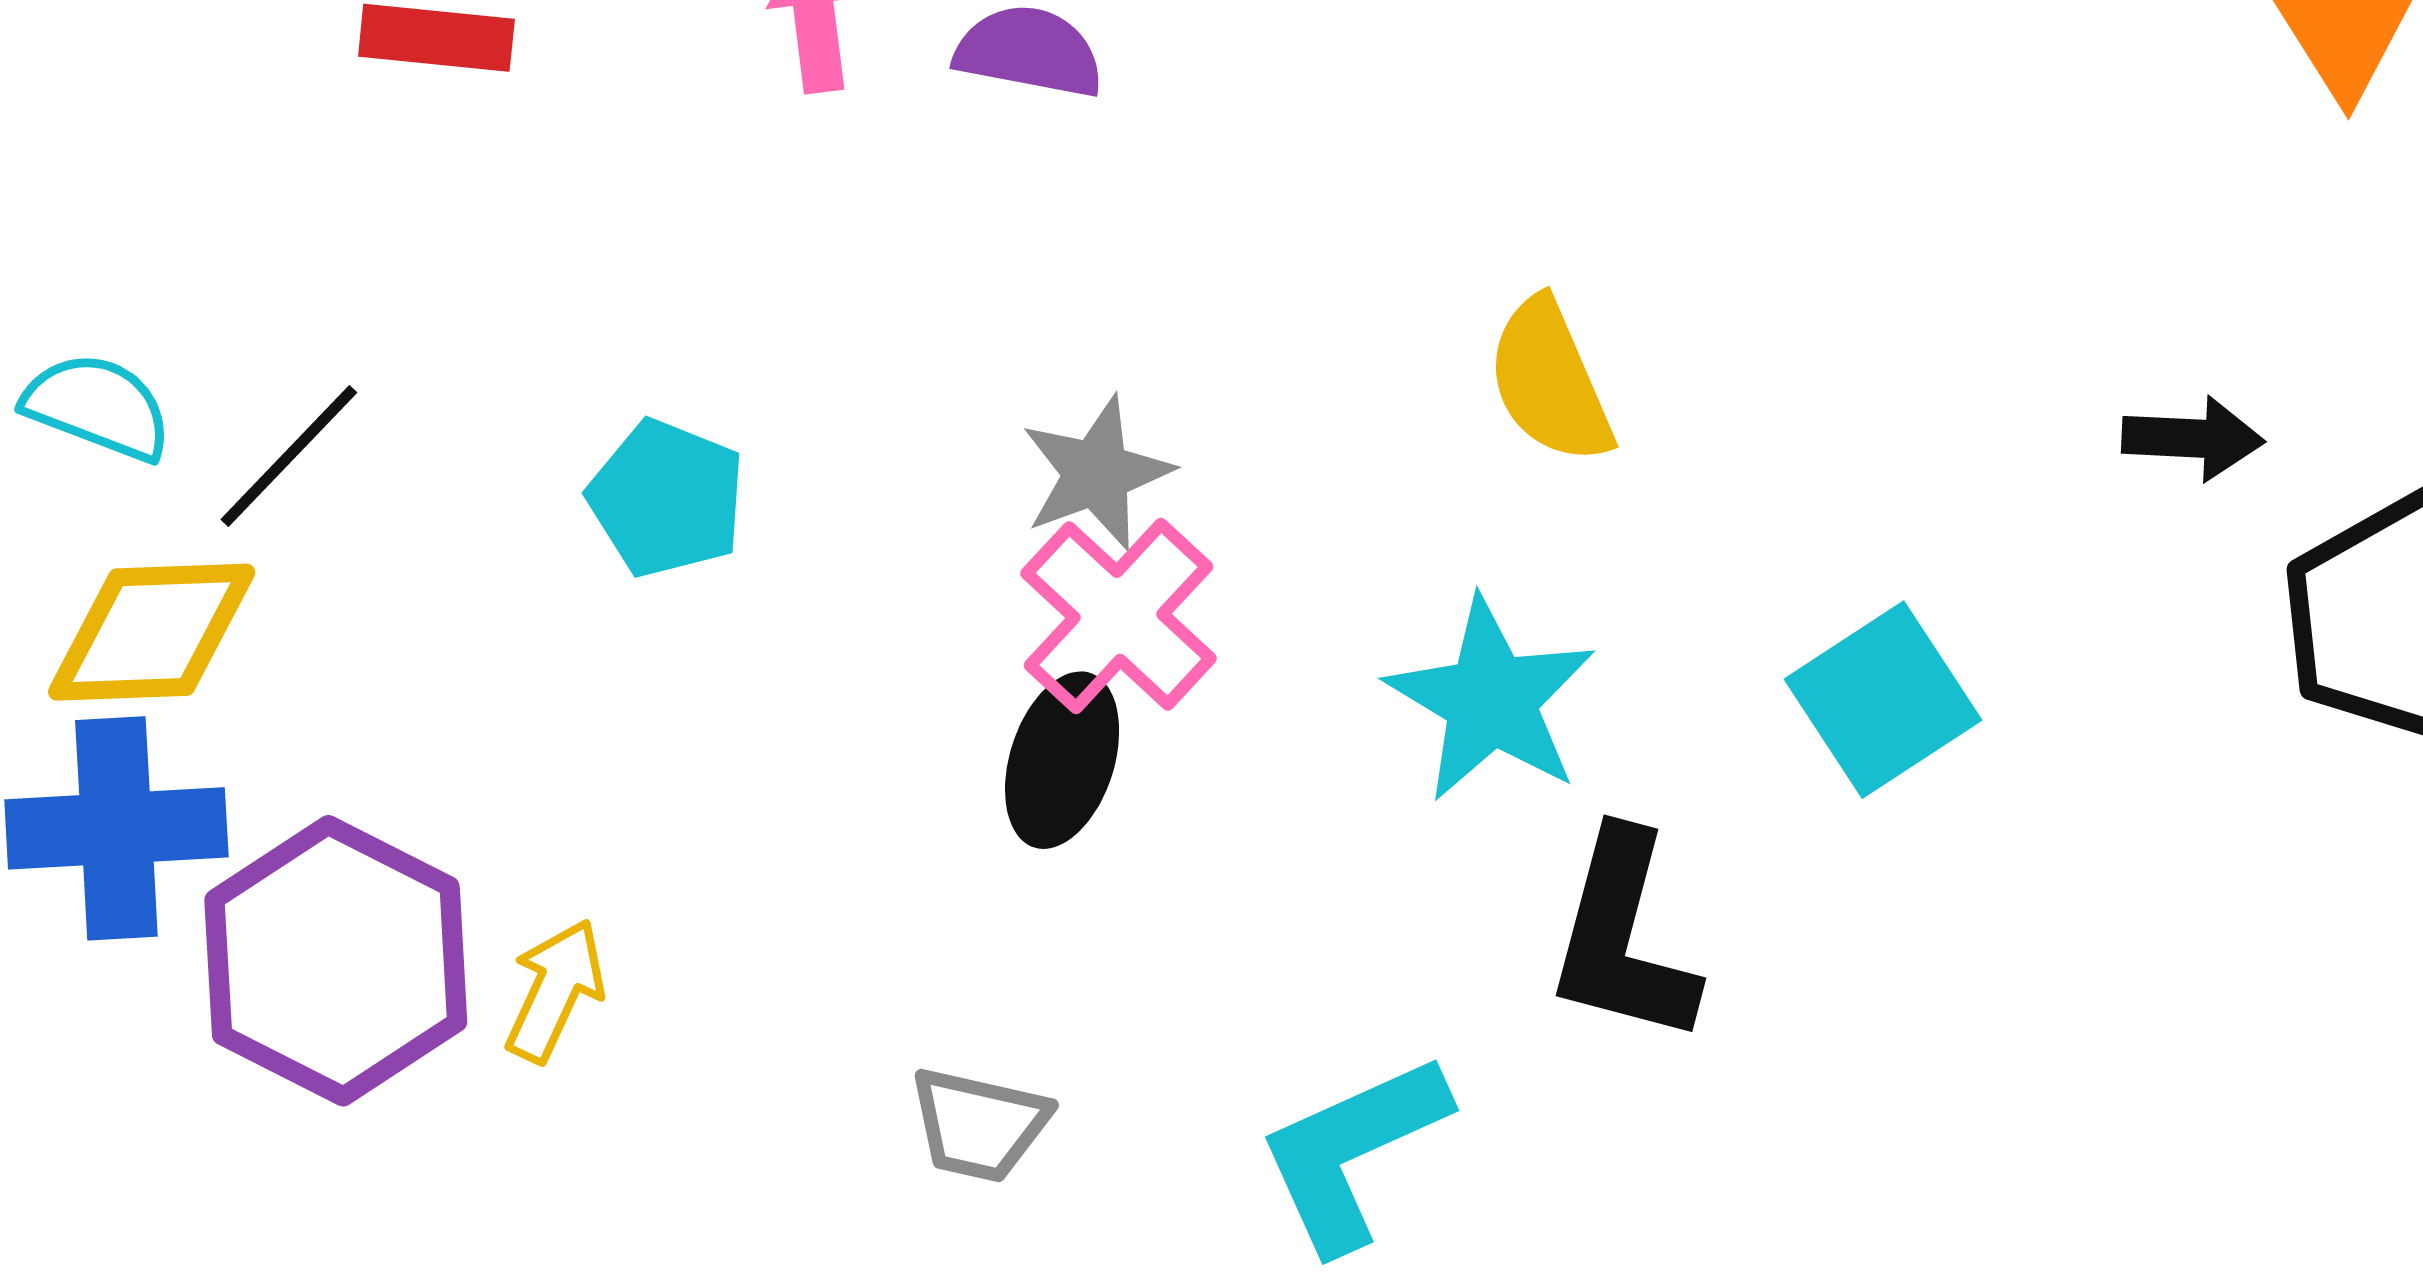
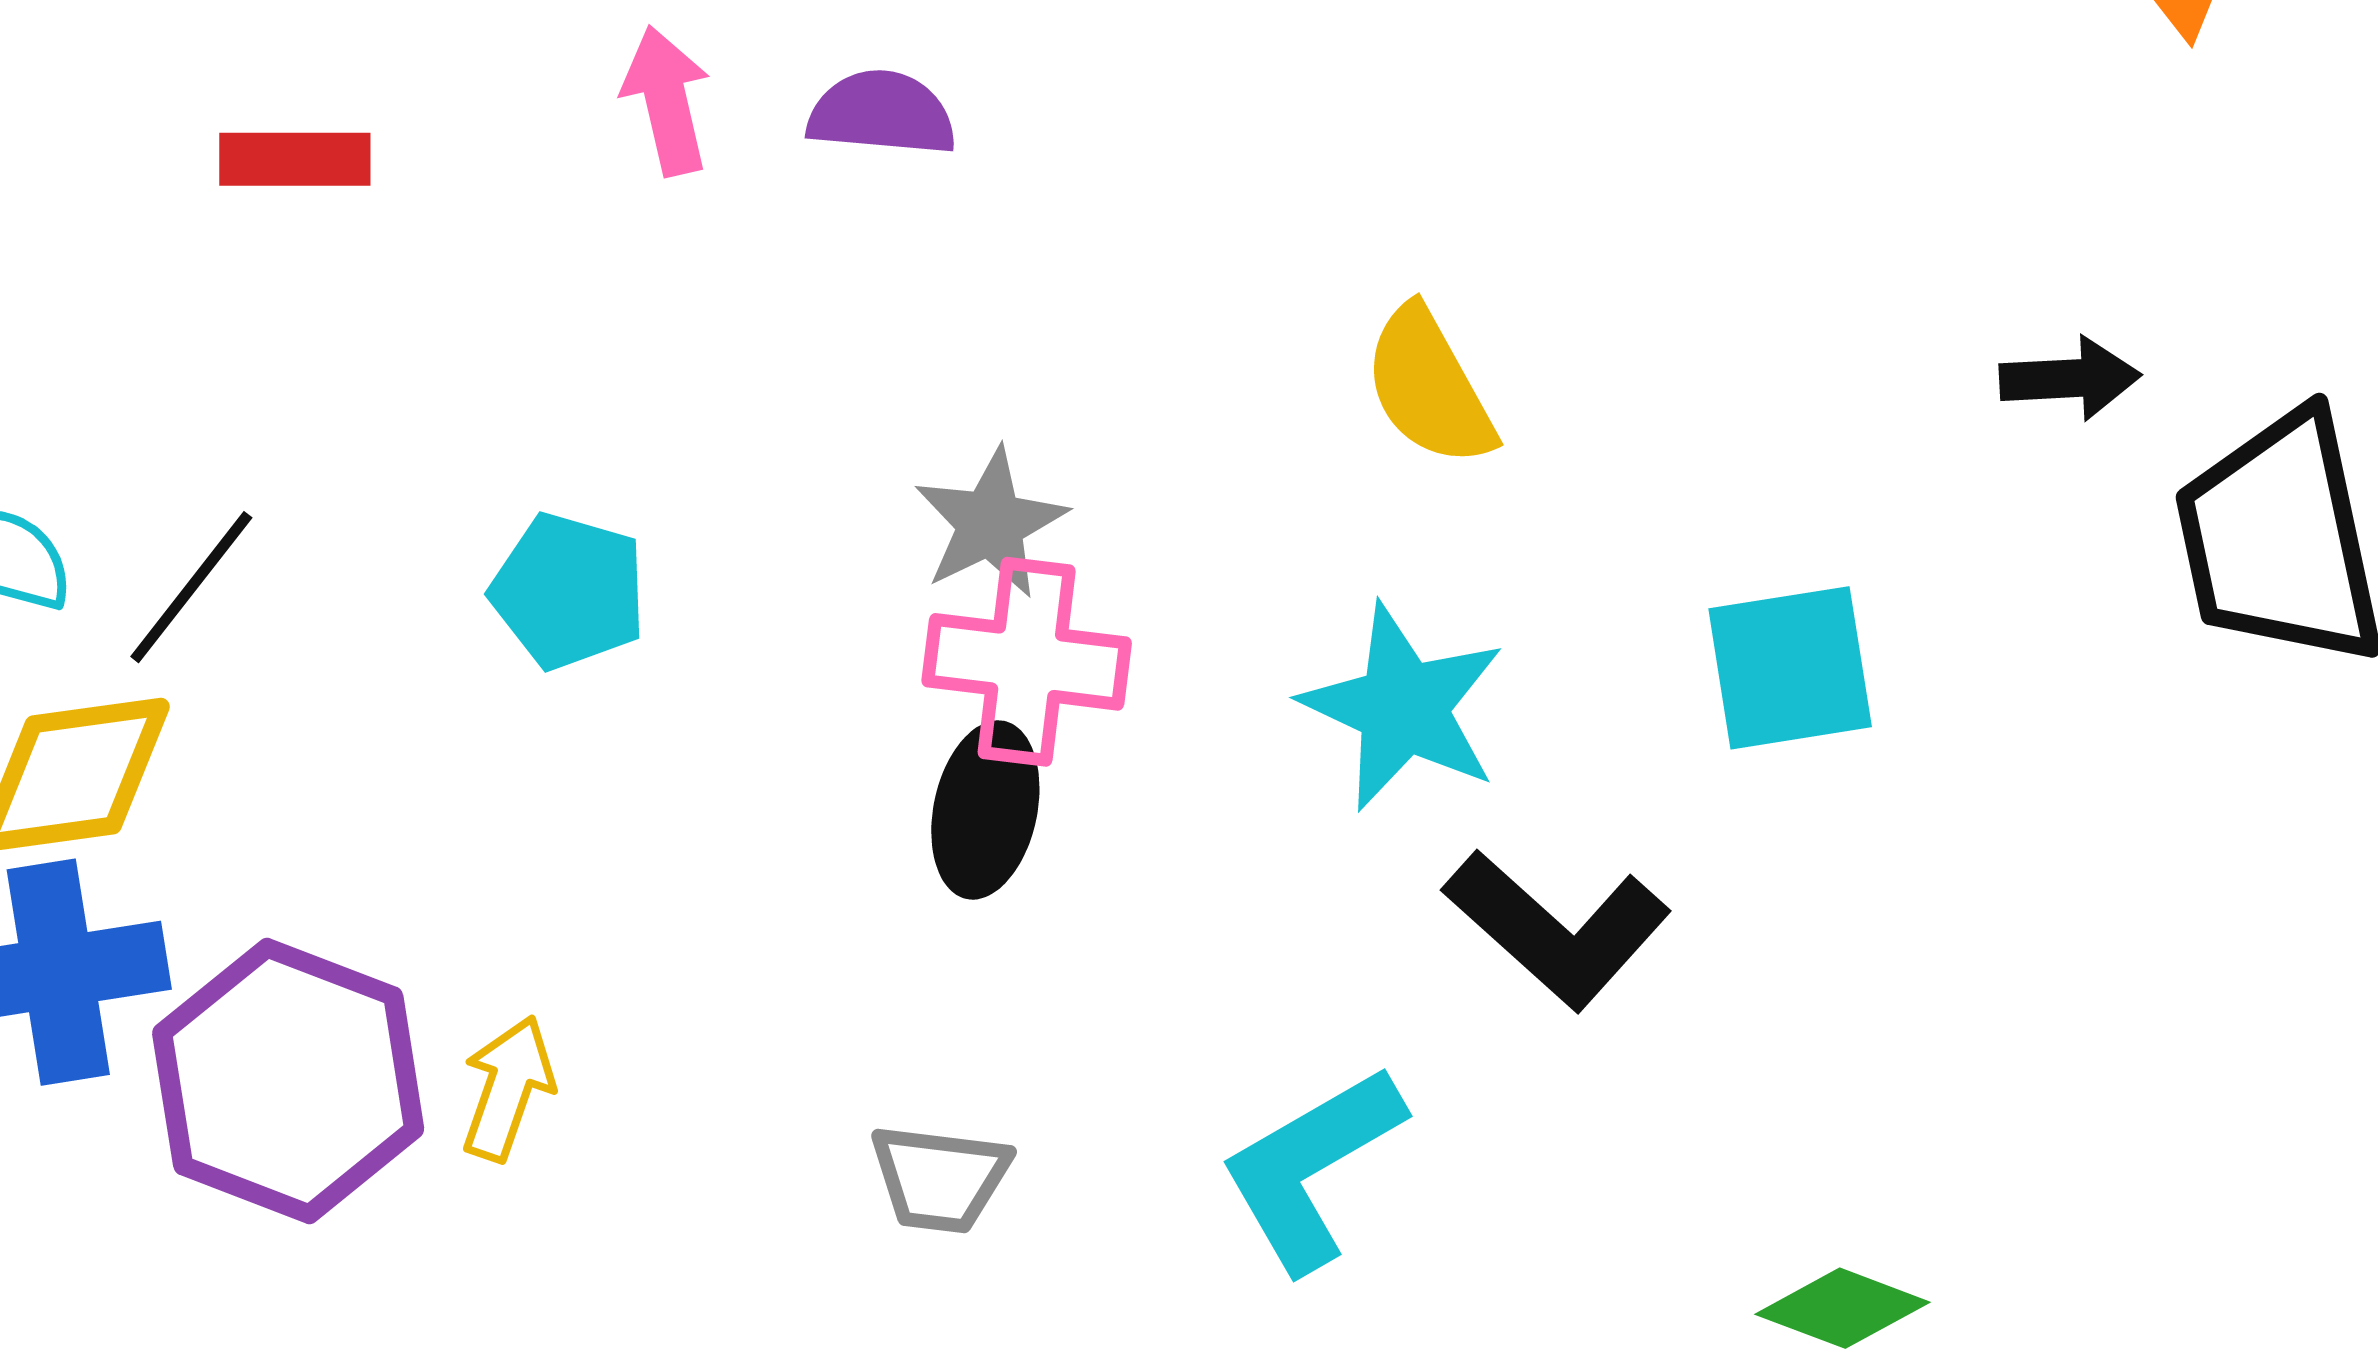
pink cross: (1119, 616) -> (1027, 662), turned -30
cyan square: (1883, 700) -> (1790, 668), turned 30
black L-shape: (1623, 938) -> (1557, 929), turned -57

